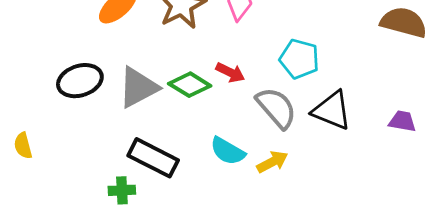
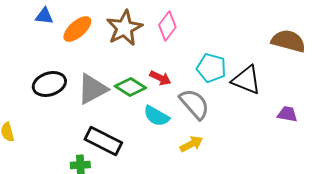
black triangle: (332, 110) -> (246, 80), moved
cyan semicircle: (228, 151) -> (156, 116), moved

